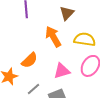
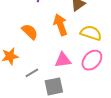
orange semicircle: (30, 60) -> (30, 32), moved, turned -102

